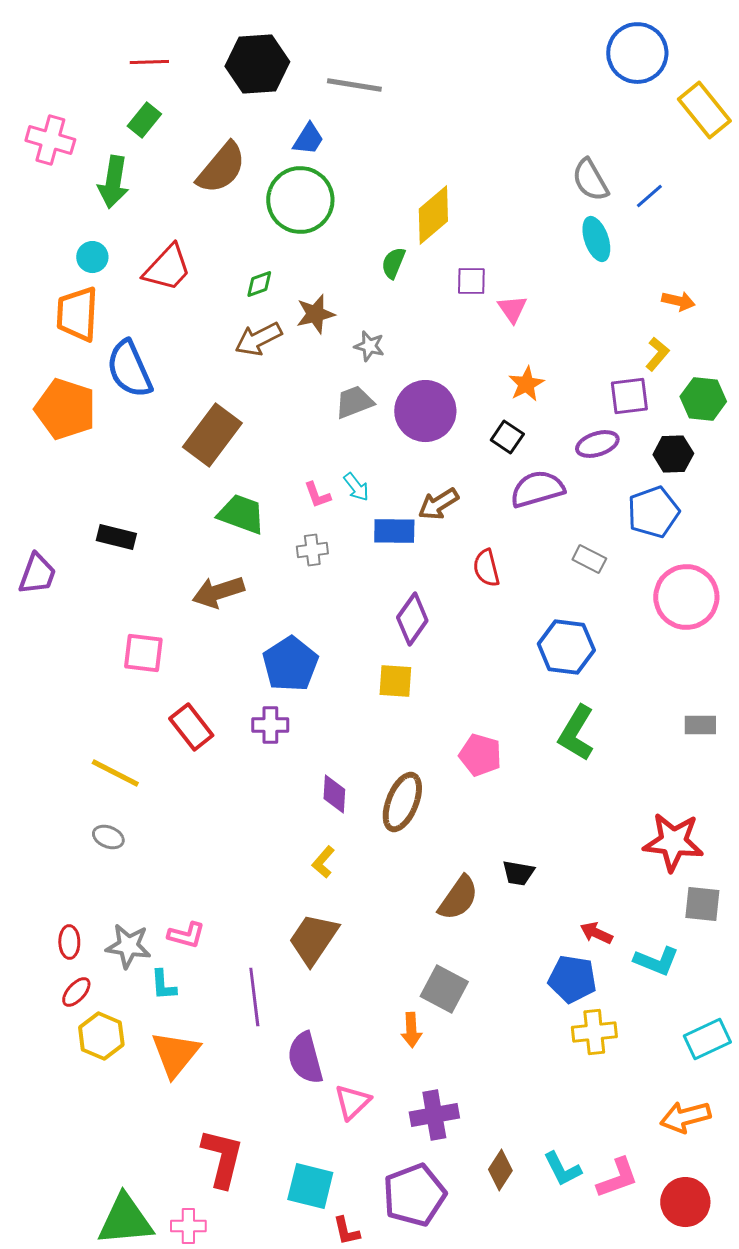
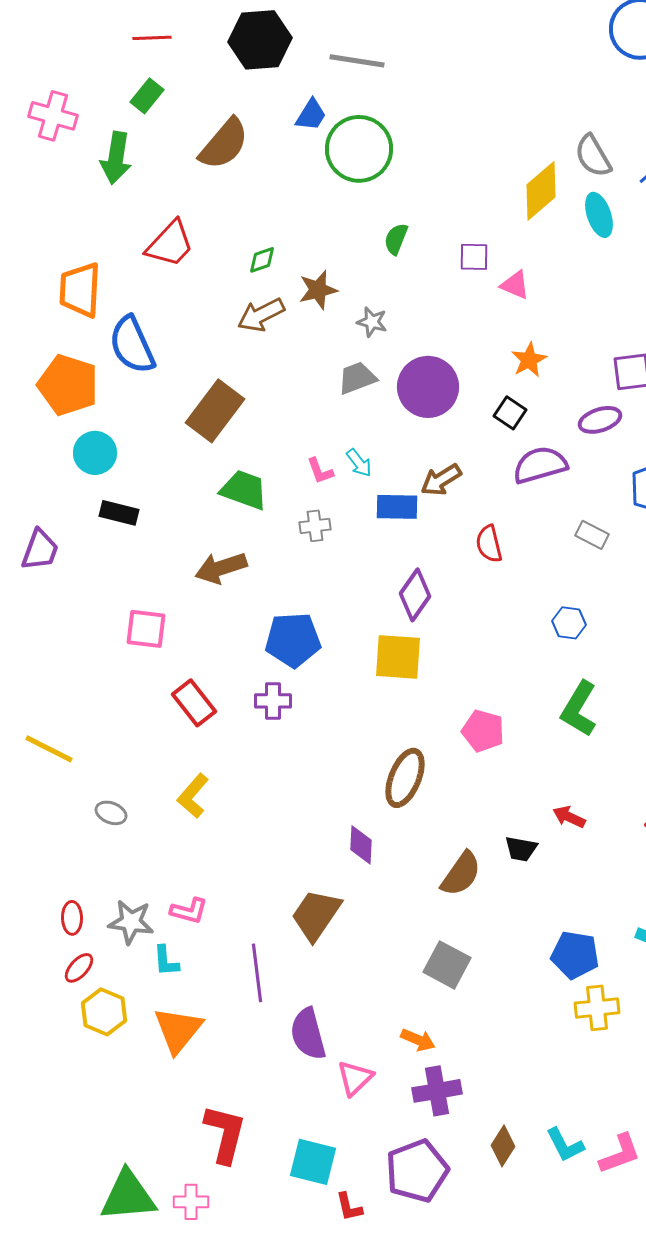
green circle: (300, 200) -> (359, 149), moved
yellow diamond: (433, 215) -> (541, 191), moved
cyan circle: (92, 257) -> (95, 453), moved, size x1.4
pink triangle: (512, 309) -> (515, 285), turned -32
blue hexagon: (566, 647) -> (569, 623), size x0.6
blue pentagon: (290, 664) -> (293, 640), turned 30
yellow square: (395, 681) -> (398, 657), size x1.4
yellow line: (115, 773) -> (49, 749), moved
purple diamond: (334, 794) -> (361, 845), moved
yellow L-shape: (323, 862) -> (193, 796), moved, size x1.4
red arrow: (596, 933) -> (569, 817), moved
orange arrow: (411, 1030) -> (418, 1040), moved, turned -64

